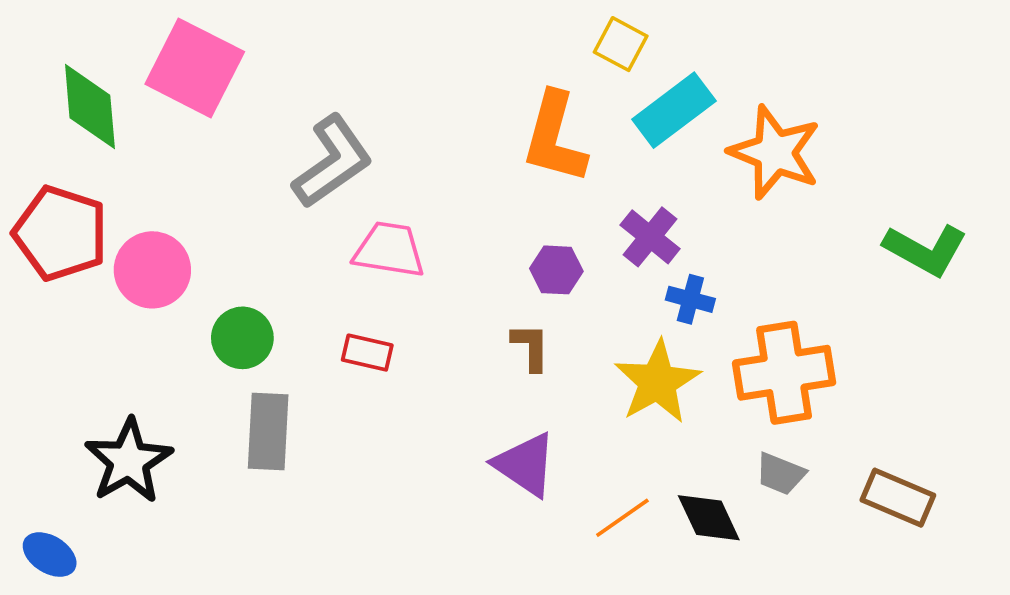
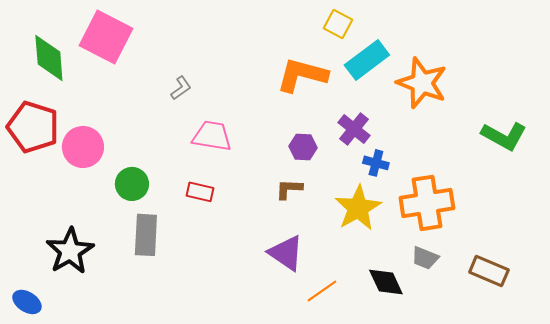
orange L-shape: (555, 138) -> (302, 75), turned 90
gray L-shape: (332, 162) -> (181, 88), size x0.5
brown L-shape: (531, 347) -> (289, 189), turned -88
orange line: (622, 518) -> (322, 291), moved

